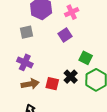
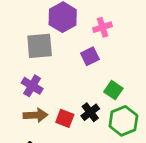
gray square: (27, 32) -> (40, 46), size x1.5

